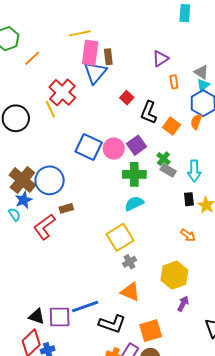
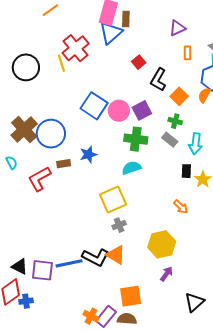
green cross: (163, 159) -> (175, 121), moved, turned -32
blue star: (24, 200) -> (88, 154), moved
black L-shape: (112, 324) -> (96, 257), moved

